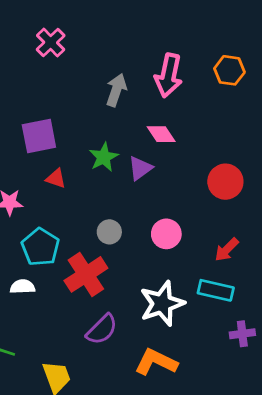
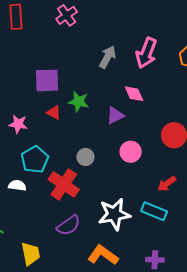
green star: (104, 157) -> (79, 102), moved, turned 30
pink circle: (166, 234) -> (131, 152), moved
red cross: (86, 274) -> (64, 184), turned -32
purple cross: (242, 334) -> (155, 260), moved

